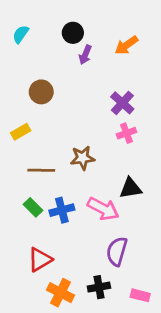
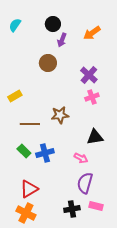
brown circle: (41, 92) -> (48, 63), moved
pink arrow: (103, 209) -> (81, 158), moved, size x0.6
orange cross: (60, 293) -> (26, 213), moved
pink rectangle: (140, 295) -> (96, 206), moved

